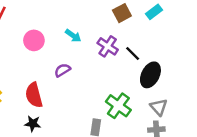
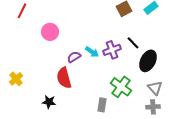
cyan arrow: (73, 36) -> (92, 52), moved
purple cross: (108, 46) -> (112, 50), moved, turned 36
red semicircle: (34, 95) -> (64, 78), moved

